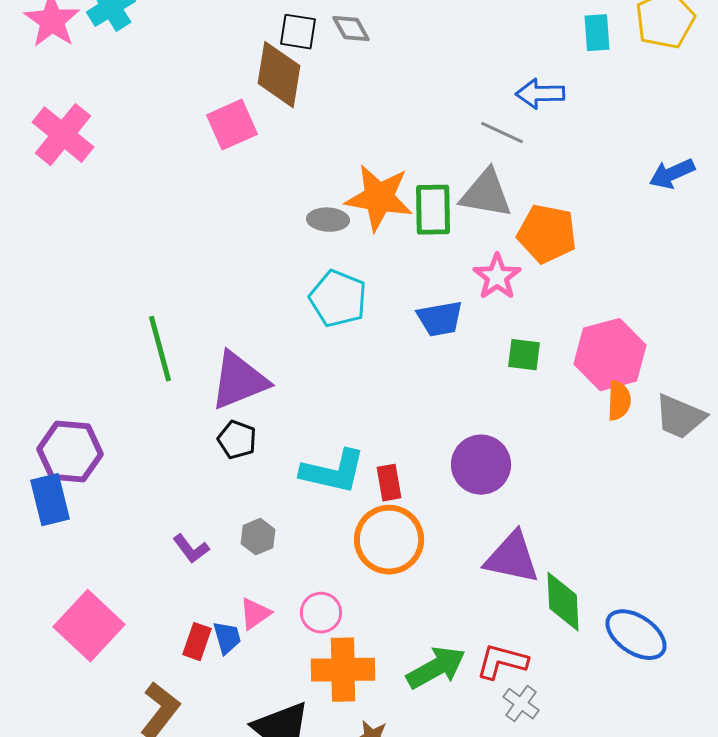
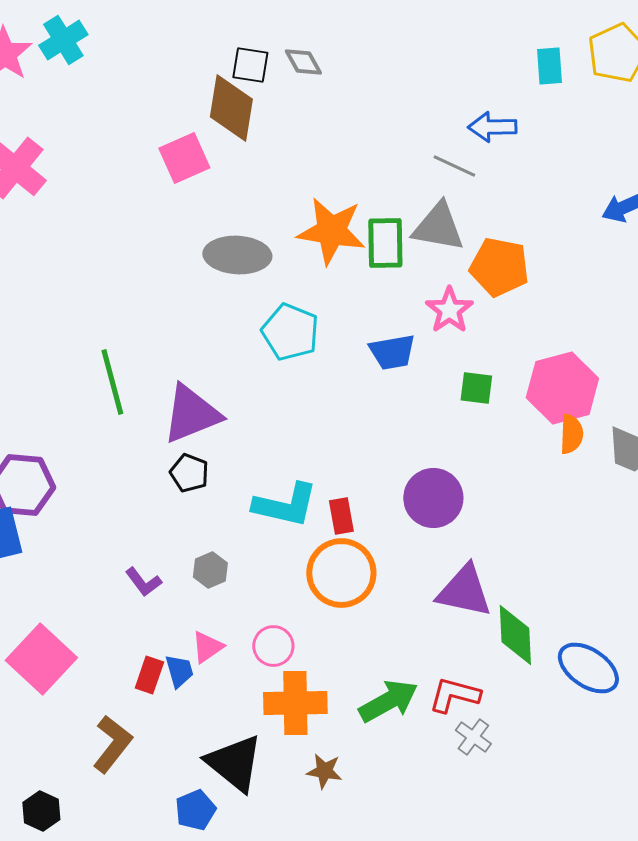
gray ellipse: (328, 220) -> (237, 255), moved, size x1.6

